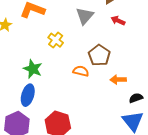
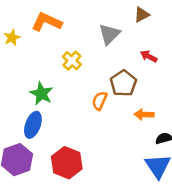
red arrow: (118, 21) -> (149, 56), moved
orange semicircle: (81, 71) -> (100, 101), turned -84

